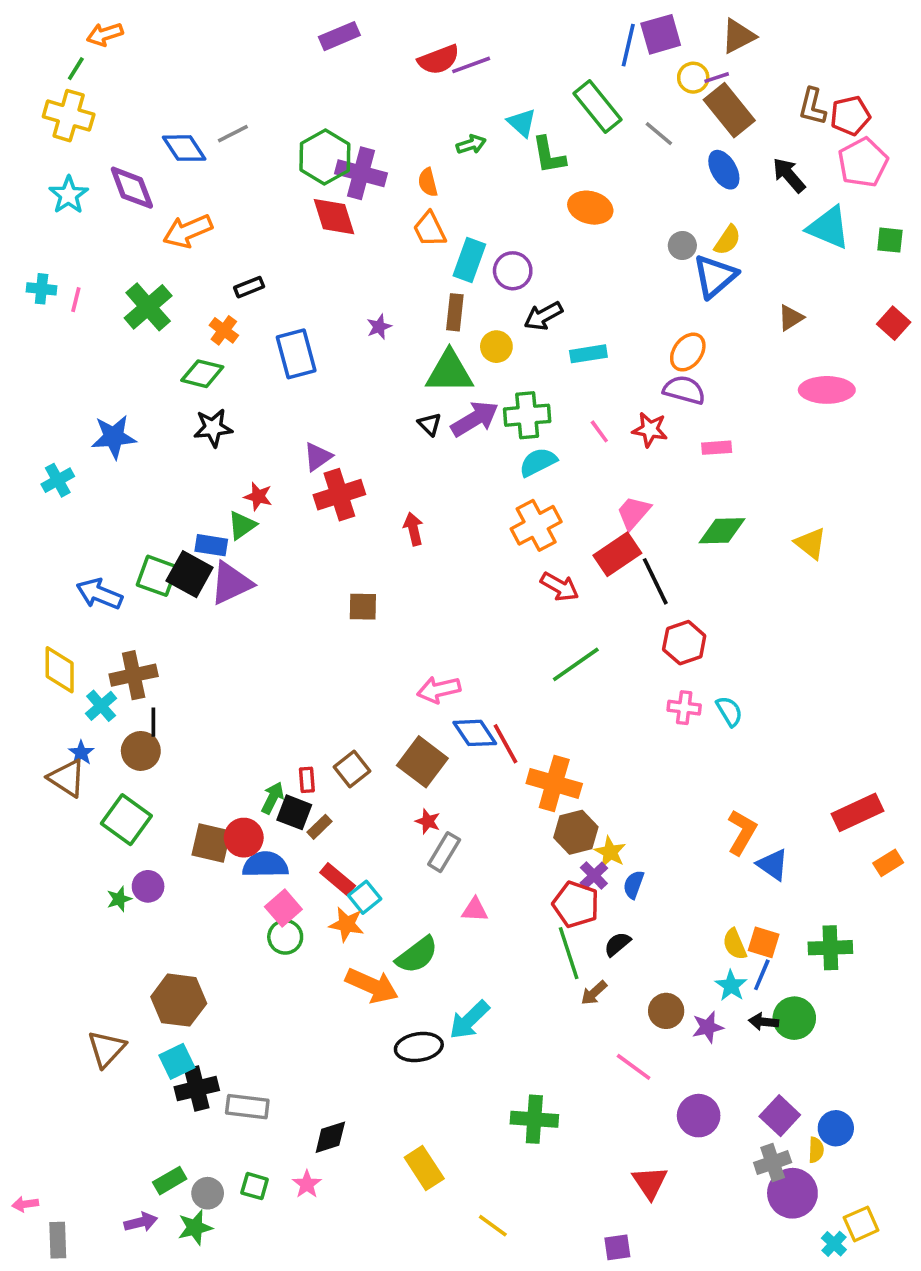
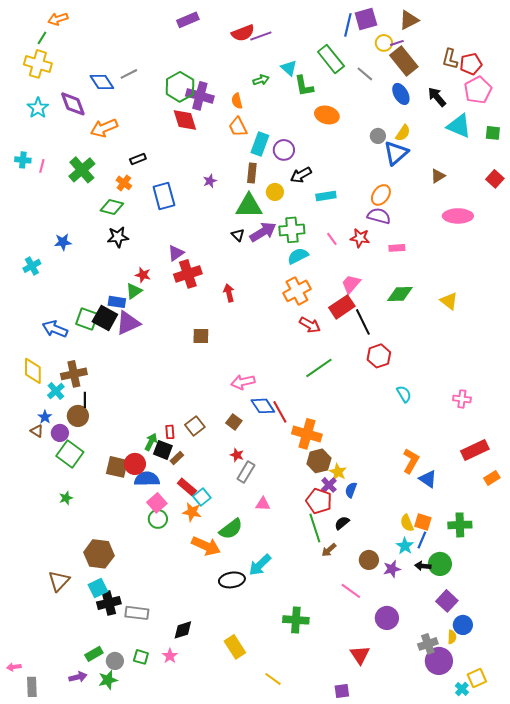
blue star: (114, 437) -> (63, 242), size x0.7
pink cross: (684, 708) -> (462, 399), moved
brown square: (422, 762) -> (234, 422), size x0.6
brown triangle: (67, 778) -> (37, 431), size x0.6
purple circle: (148, 886) -> (60, 433), moved
purple square: (780, 1116) -> (447, 601), moved

